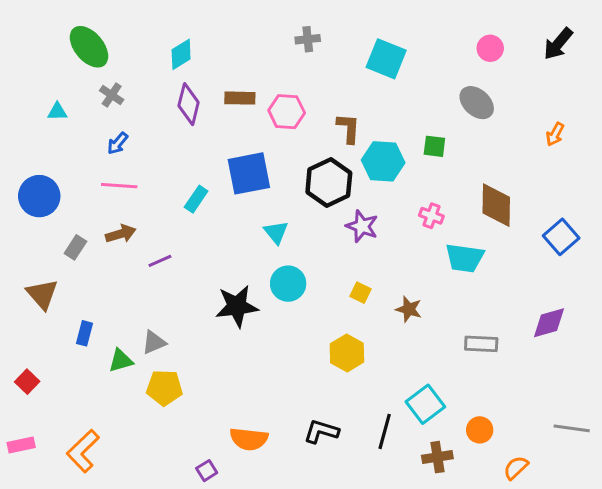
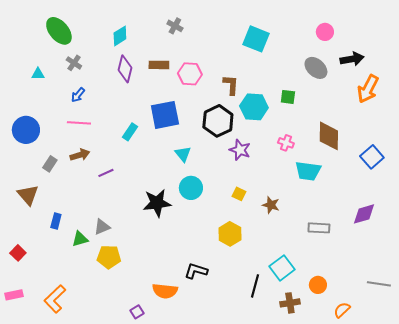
gray cross: (308, 39) -> (175, 26), moved, turned 35
black arrow: (558, 44) -> (352, 59), moved, turned -140
orange arrow: (555, 134) -> (368, 89), size x1.8
black L-shape: (321, 431) -> (196, 271), moved

